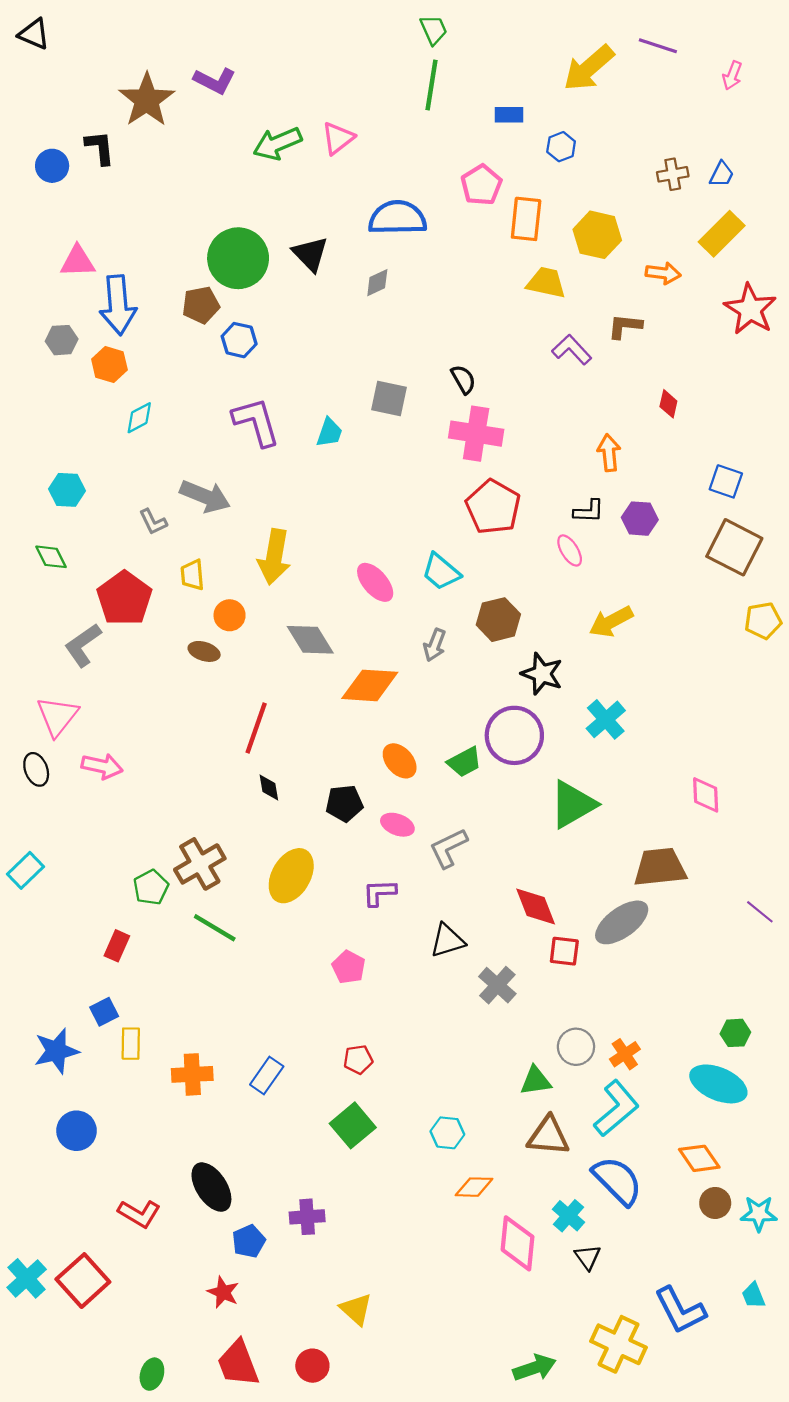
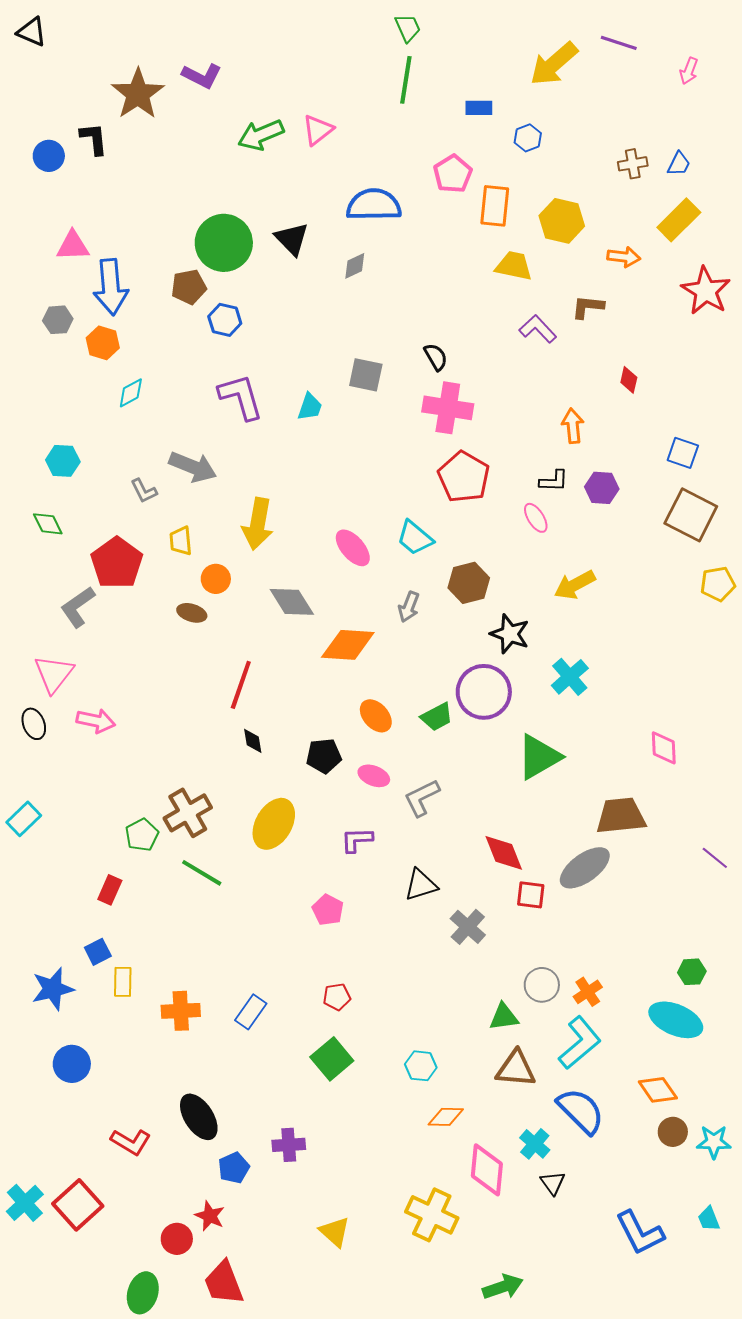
yellow cross: (618, 1344) -> (432, 1215), moved
red circle: (312, 1366) -> (177, 1239), moved
green ellipse: (152, 1374) -> (143, 1293), size x1.4

